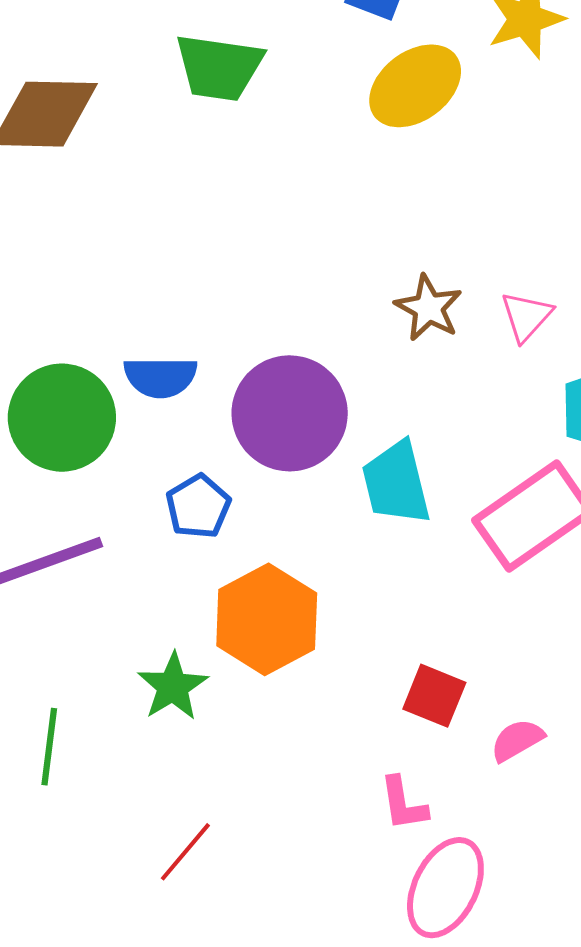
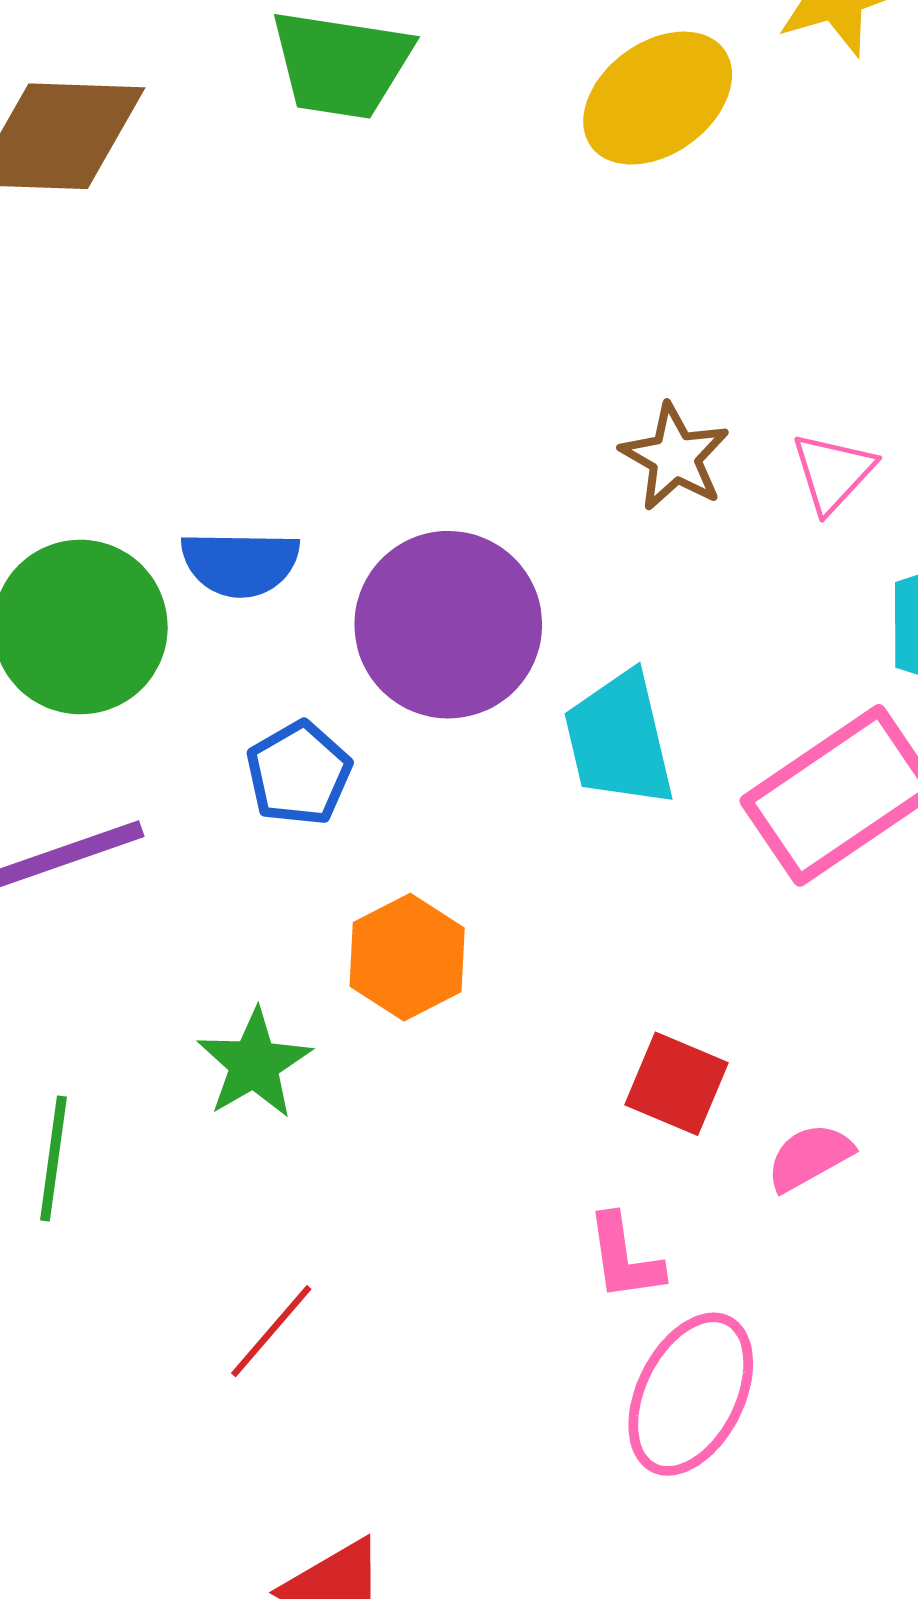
orange hexagon: (267, 619) -> (407, 957), size x0.7

